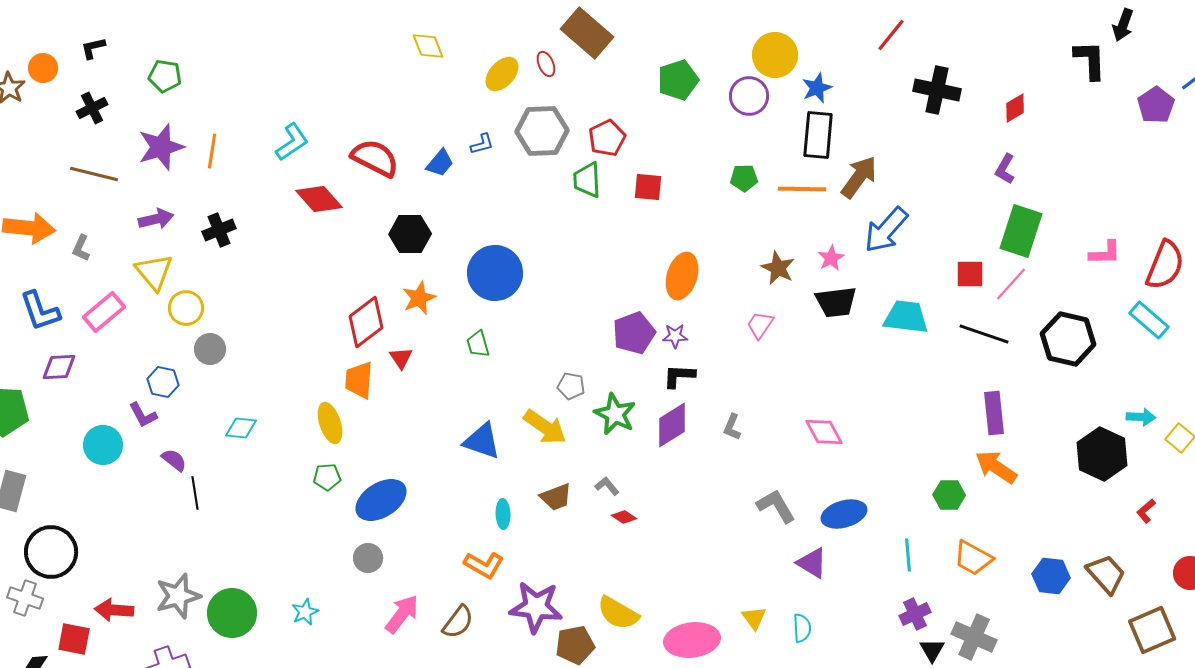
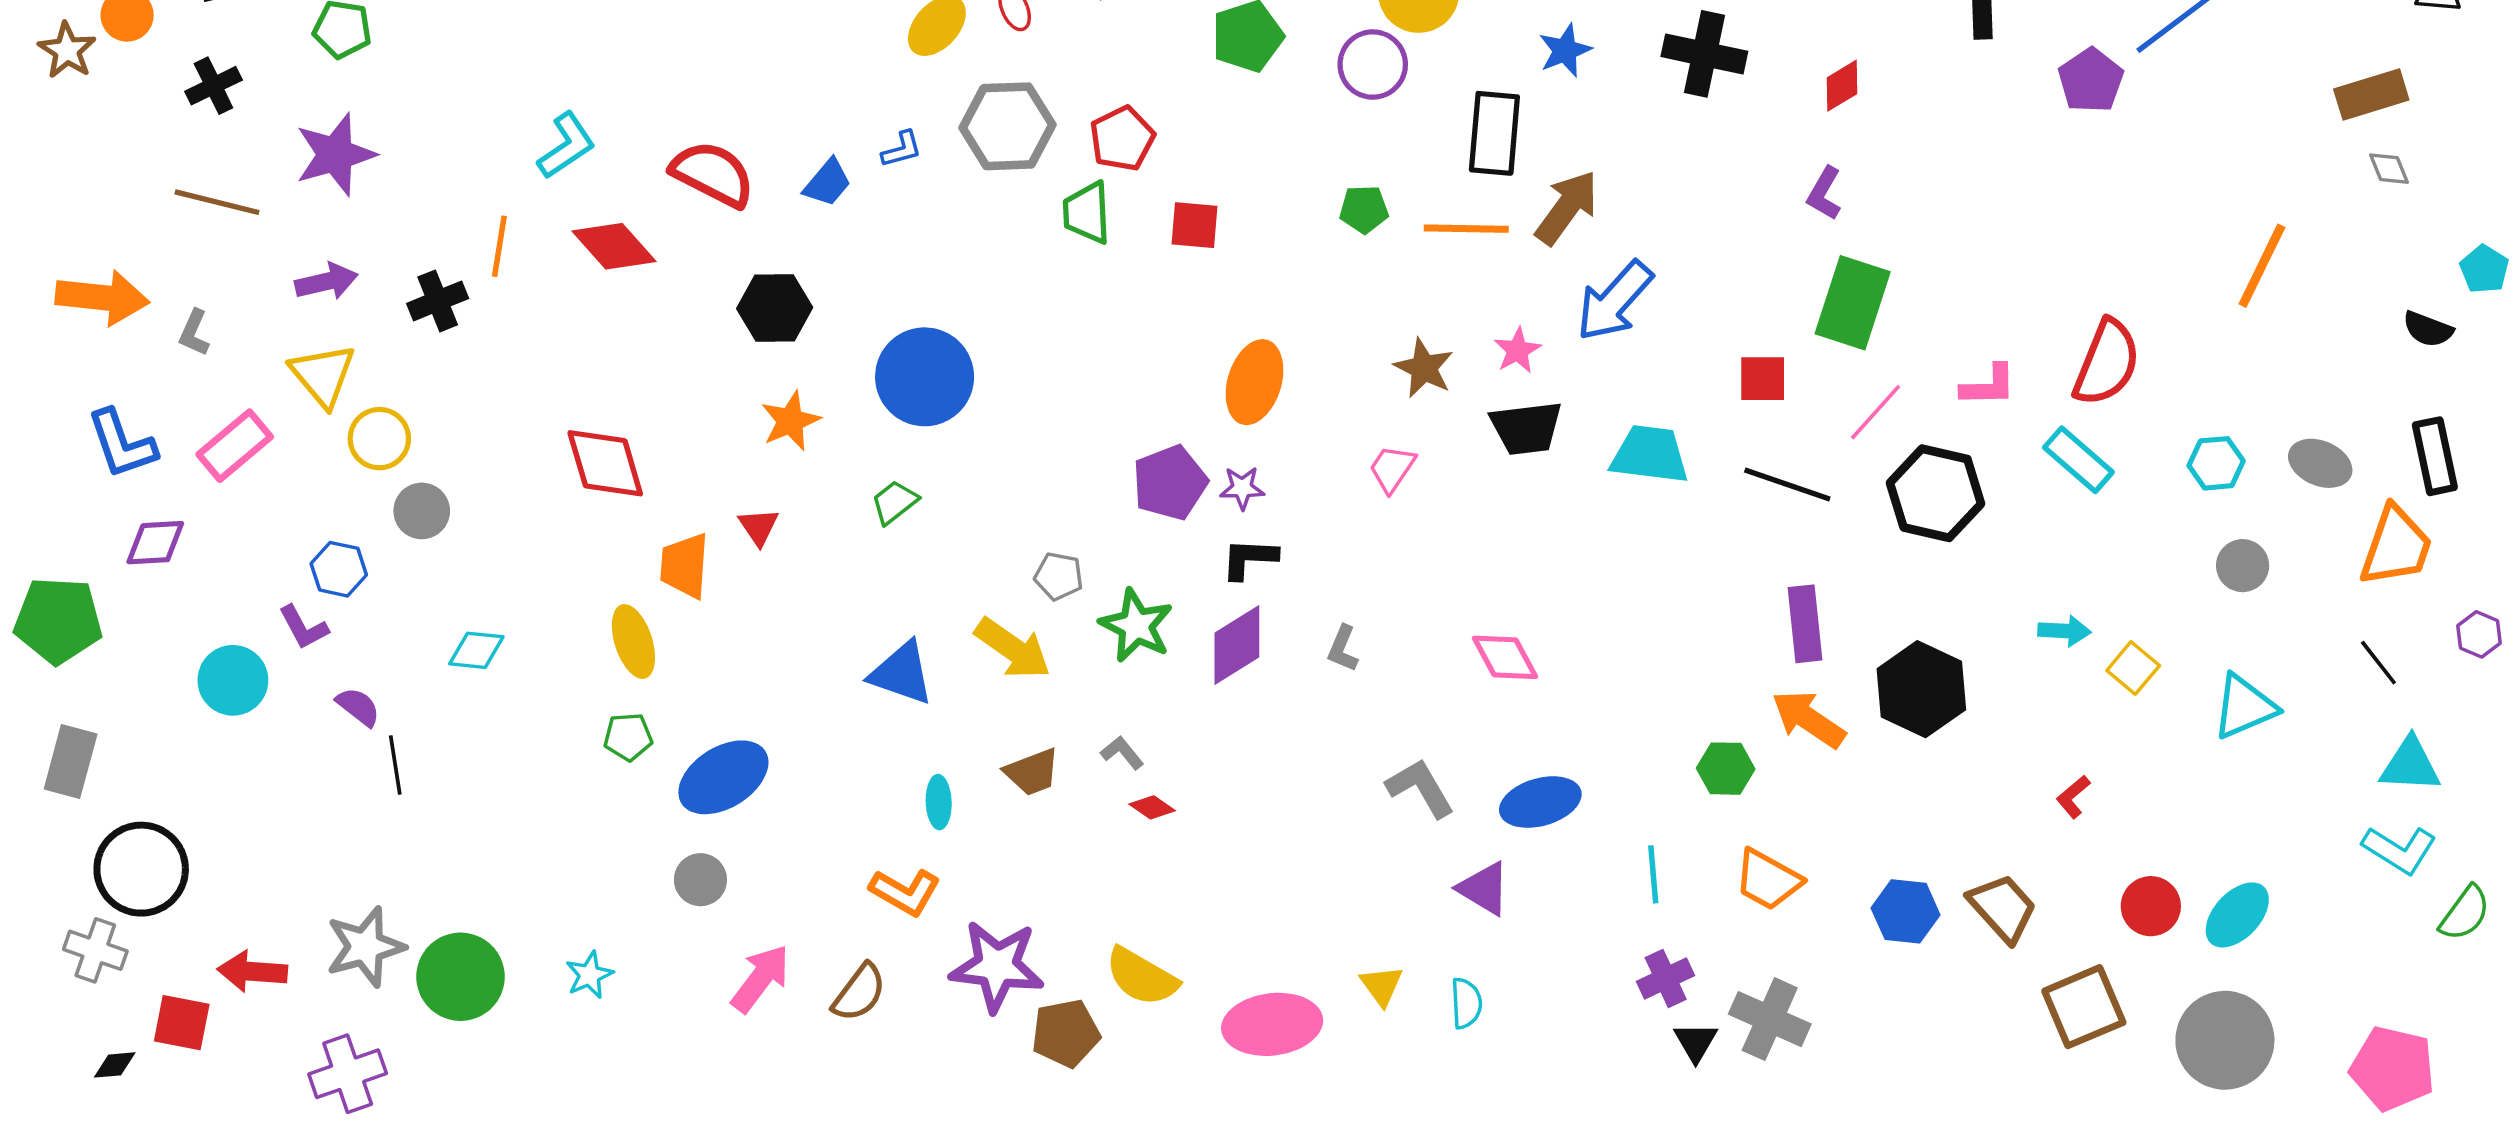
blue star: (817, 88) -> (1565, 50), moved
orange line: (212, 151) -> (499, 246), moved
pink L-shape: (1105, 253) -> (1988, 386), moved
pink line: (1011, 284) -> (1876, 412), moved
red diamond: (366, 322) -> (605, 463), moved, turned -69
green trapezoid: (478, 344) -> (895, 502), turned 68
black hexagon: (1102, 454) -> (1921, 689), moved

